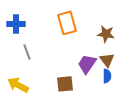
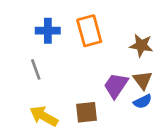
blue cross: (16, 24) -> (48, 31), moved
blue semicircle: (107, 76) -> (143, 102), turned 64
yellow arrow: (18, 85) -> (44, 116), moved

